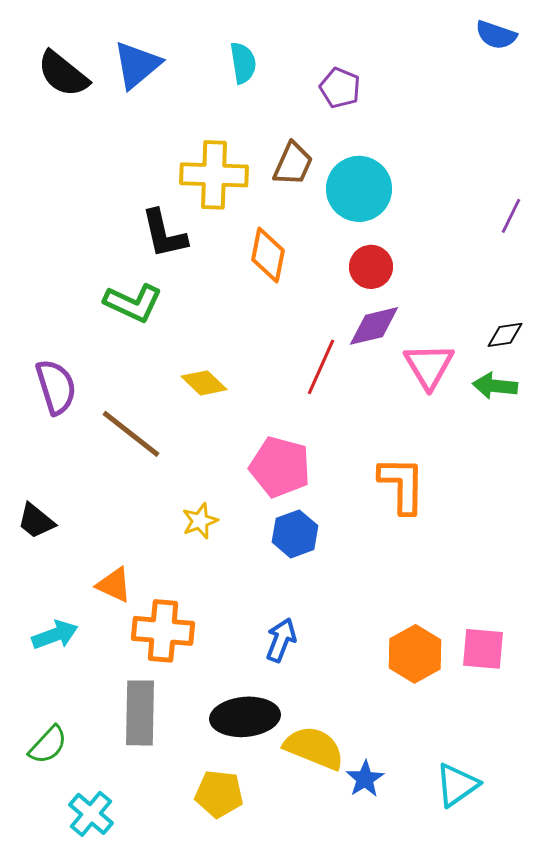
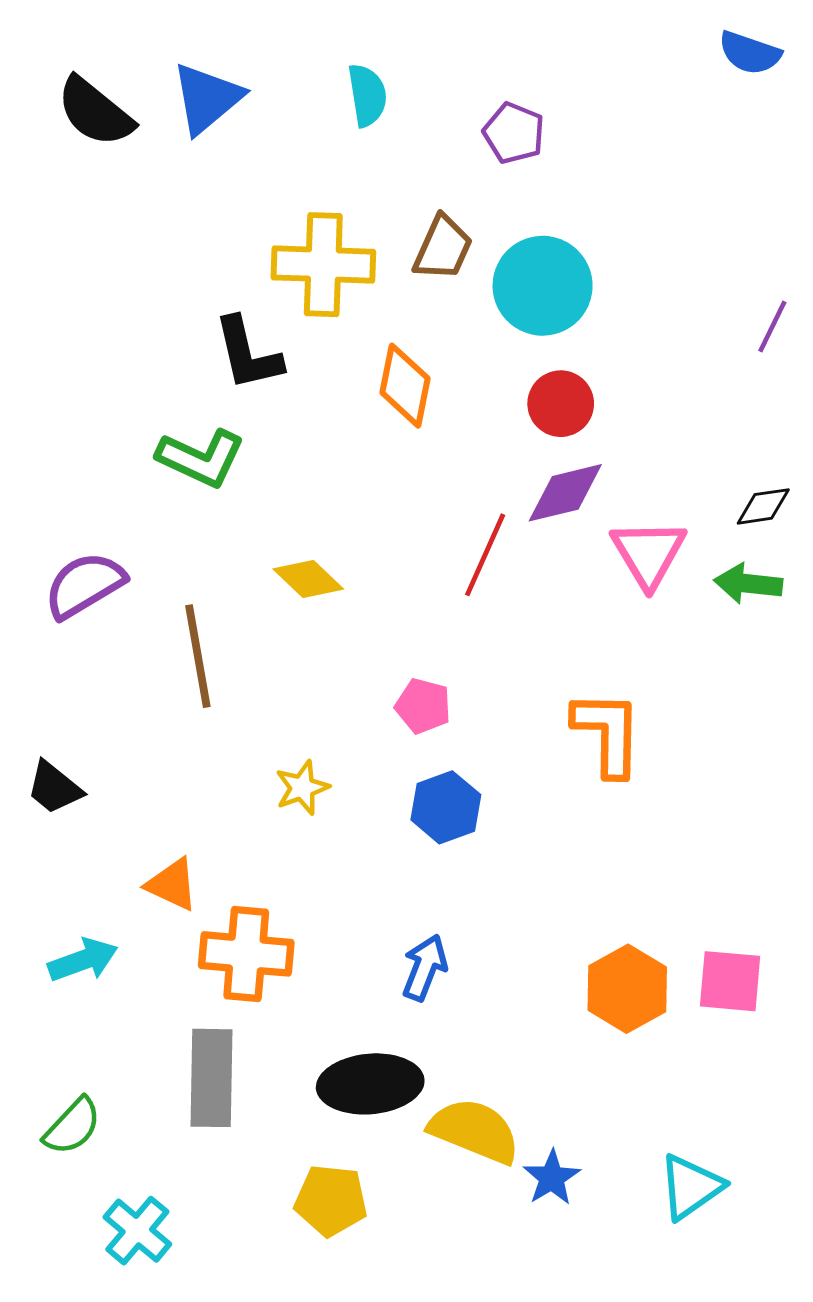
purple semicircle: (56, 387) -> (84, 585), turned -104
brown line: (131, 434) -> (198, 656), turned 42
pink pentagon: (280, 467) -> (423, 706), size x0.6

